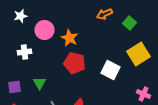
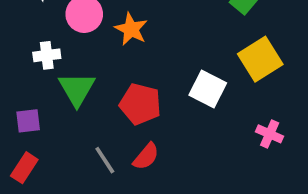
red pentagon: (74, 63) -> (140, 104), moved
green triangle: (40, 83) -> (77, 89), moved, size x1.5

